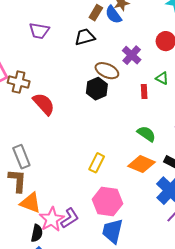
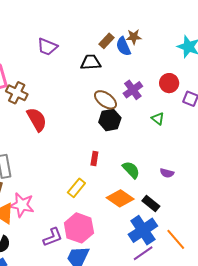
black hexagon: (97, 89) -> (110, 120), moved
red rectangle: (144, 92) -> (94, 158), moved
purple L-shape: (70, 218) -> (53, 237), moved
pink star: (52, 219) -> (22, 205), moved, turned 30

